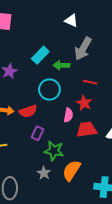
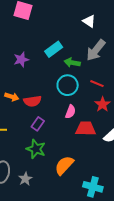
cyan circle: (49, 90) -> (68, 85), moved
red star: (84, 103) -> (103, 104), moved
green star: (54, 151) -> (36, 149), moved
gray star: (44, 173) -> (25, 179), moved

